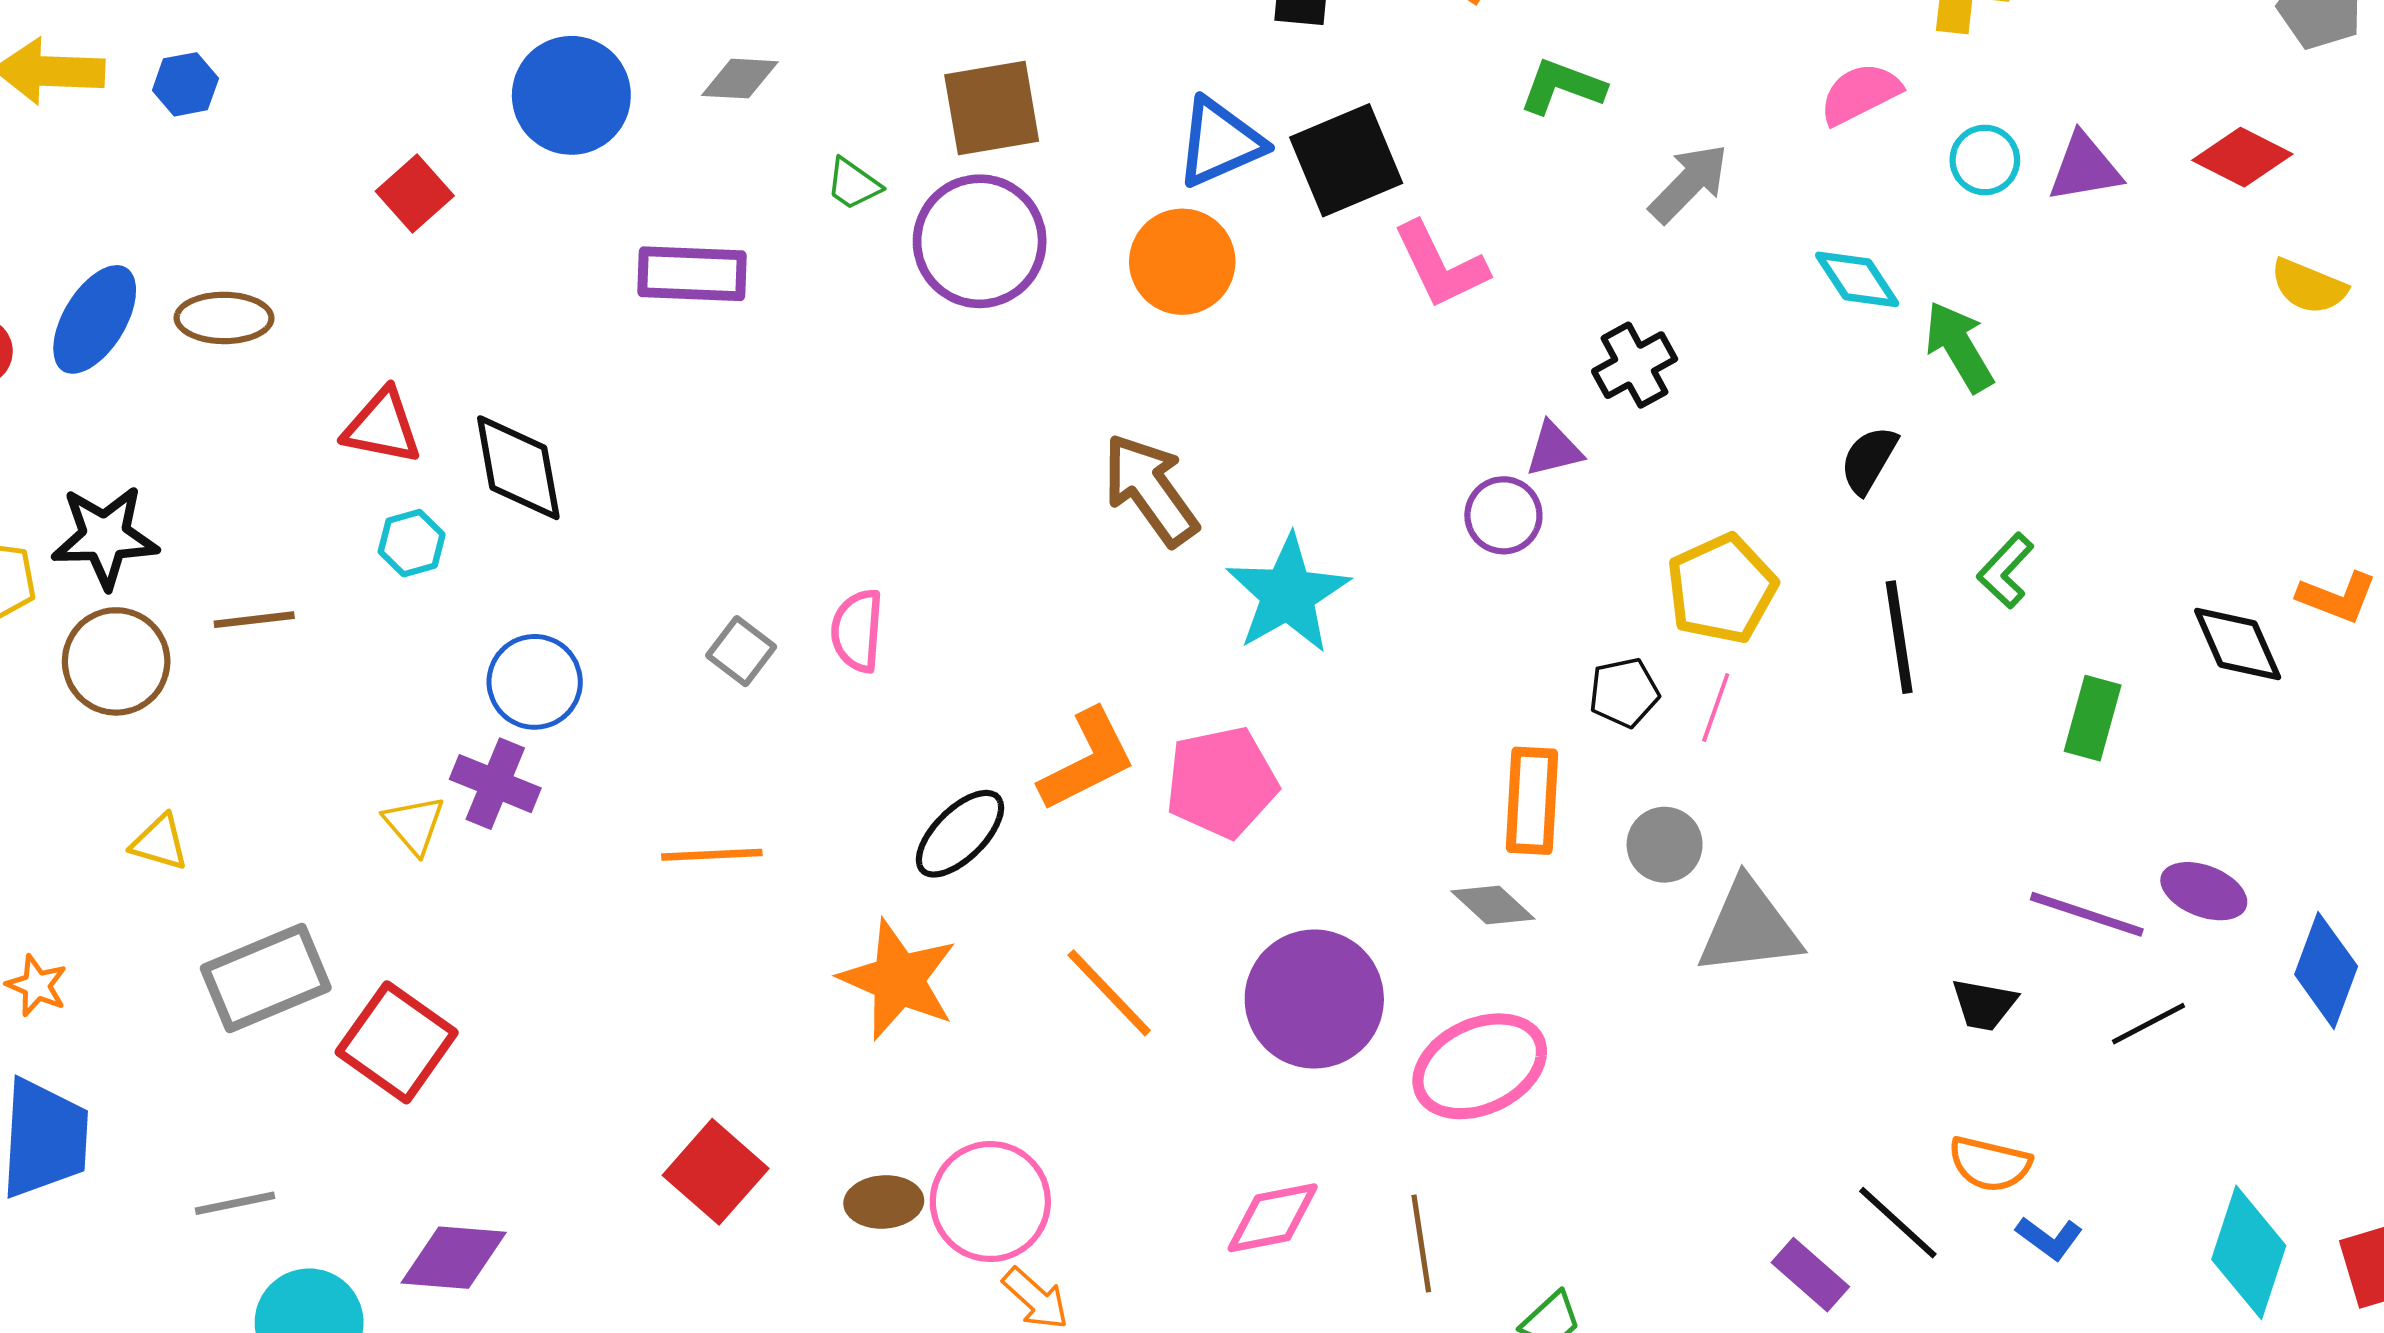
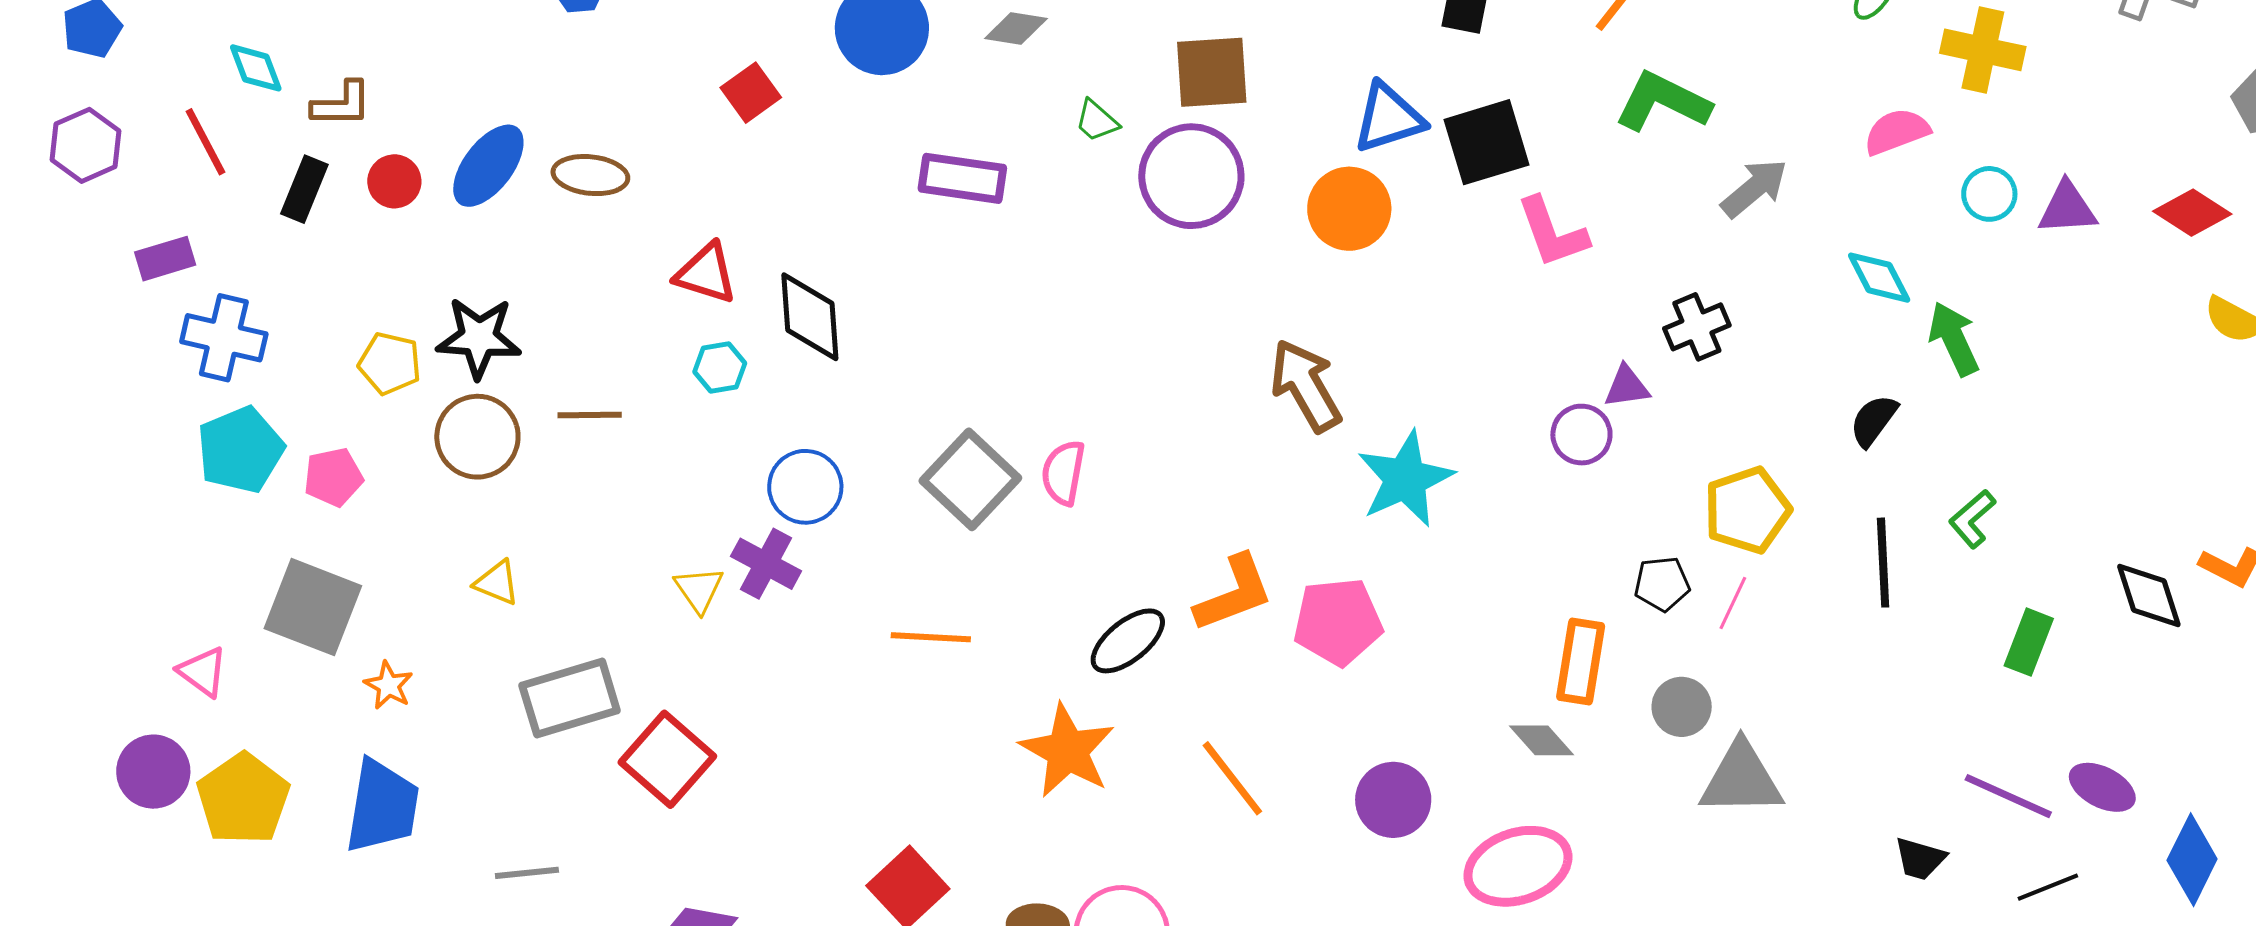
green L-shape: (1562, 87) -> (1663, 102), size x1.4
gray square: (741, 651) -> (970, 479), size x1.8
purple circle: (1314, 999) -> (1393, 800), size x0.7

